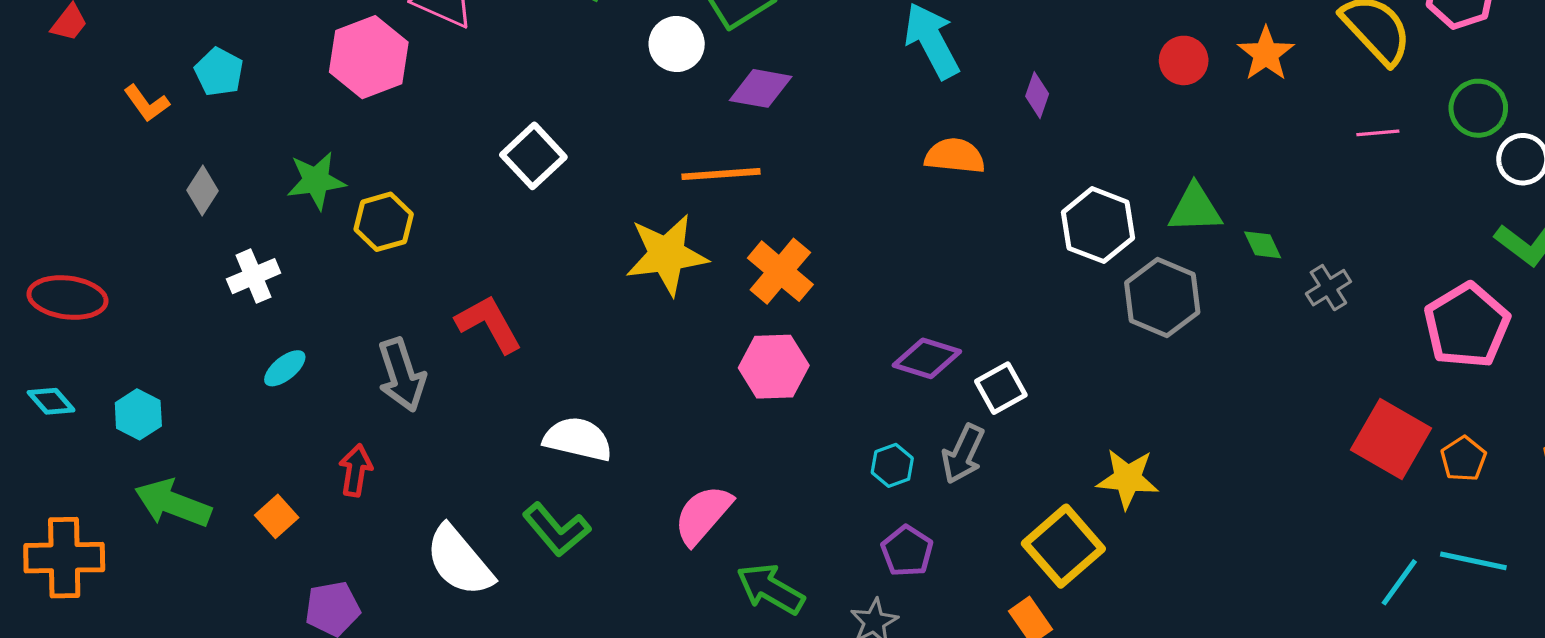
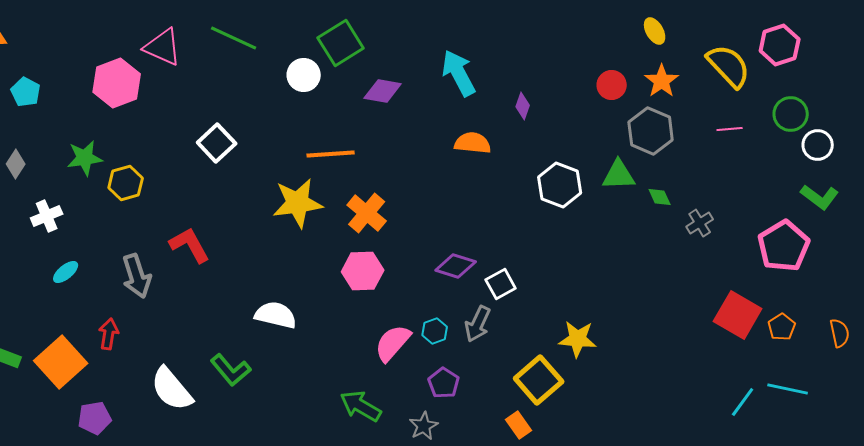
purple diamond: (761, 88) -> (383, 91), moved
gray hexagon: (1162, 298) -> (651, 131), moved
white semicircle: (578, 439) -> (276, 315), moved
pink semicircle: (703, 515) -> (393, 343), moved
orange square: (277, 516) -> (61, 362), size x2.0

